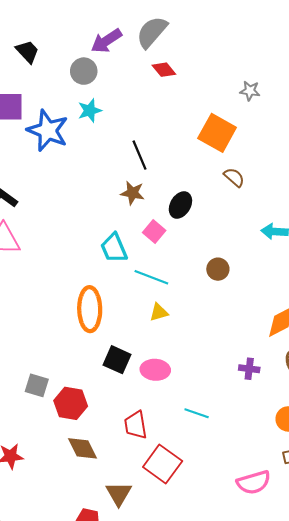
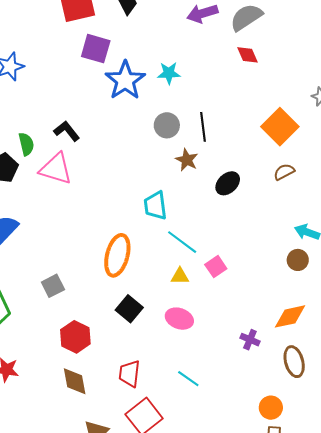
gray circle: (84, 71) -> (167, 125), moved
brown semicircle: (234, 177) -> (284, 172), turned -85
pink square: (154, 231) -> (216, 267), moved
brown circle: (218, 269) -> (298, 260), moved
purple cross: (249, 369) -> (250, 340), moved
pink ellipse: (155, 370) -> (179, 319), moved
gray square: (37, 385) -> (53, 286), moved, turned 30

